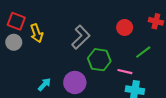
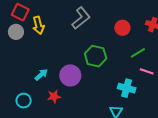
gray L-shape: (81, 37) -> (81, 18), moved
pink line: (125, 72) -> (147, 71), moved

